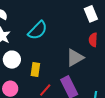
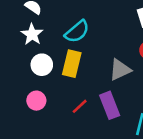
yellow rectangle: (35, 69) -> (72, 64), moved, size x1.5

